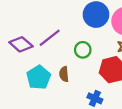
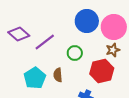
purple diamond: (21, 44) -> (19, 34), moved

